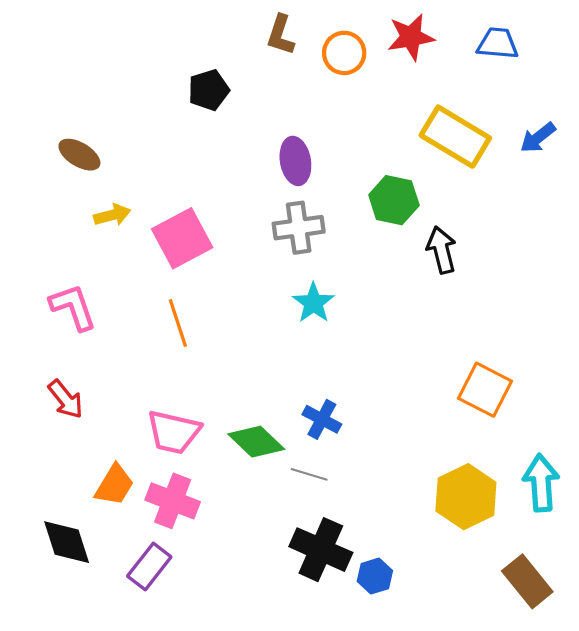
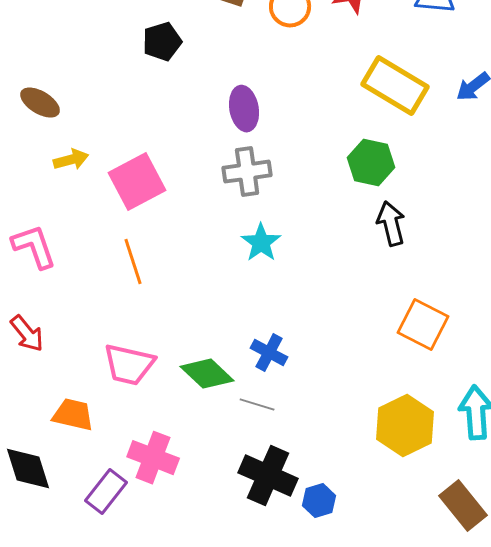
green hexagon: (394, 200) -> (371, 163), moved
black arrow: (442, 250) -> (391, 224), moved
orange trapezoid: (114, 485) -> (73, 415), turned -108
pink cross: (173, 501) -> (153, 458), moved

